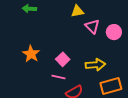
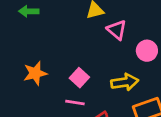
pink circle: (114, 32) -> (147, 51), moved
orange star: (31, 54) -> (35, 73), turned 30

